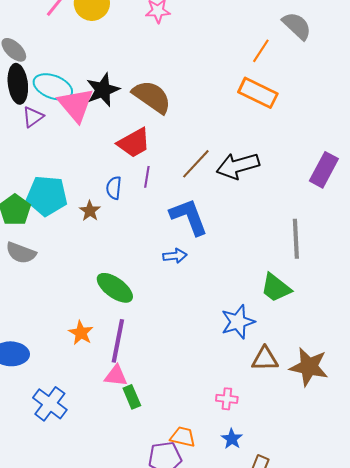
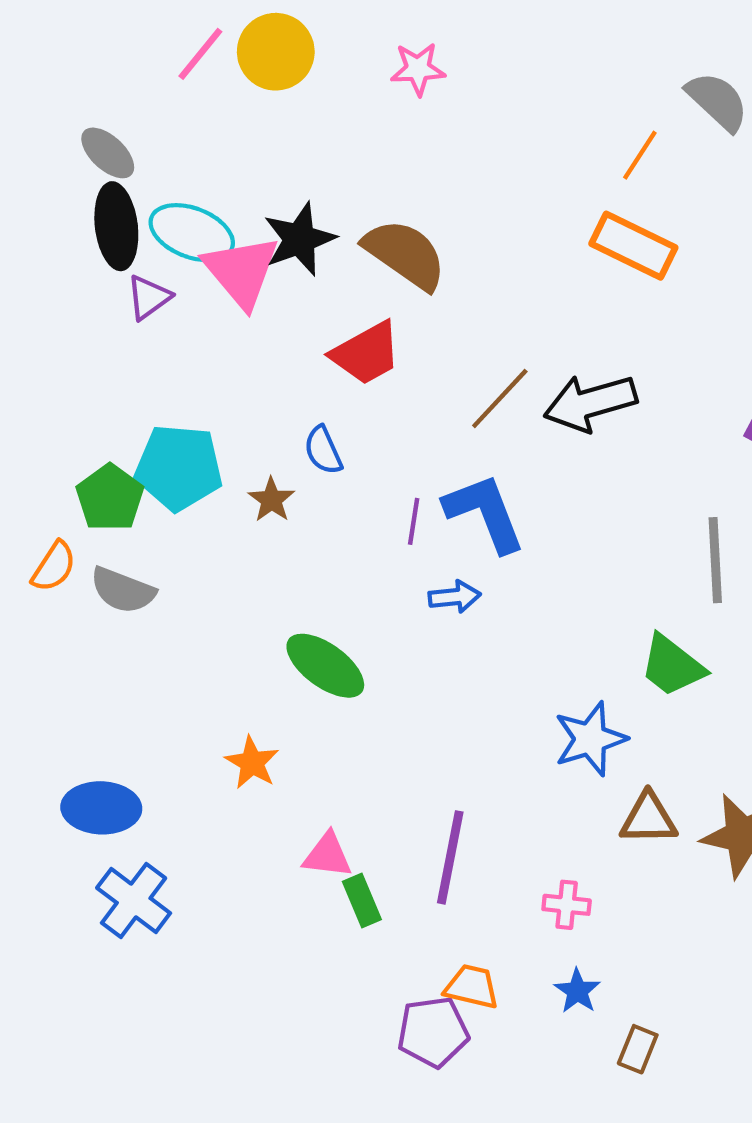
purple line: (147, 177) -> (414, 521), moved
blue semicircle: (114, 188) -> (323, 450), turned -30
purple line: (118, 341) -> (450, 857), moved
blue cross: (50, 404) -> (134, 901), moved

